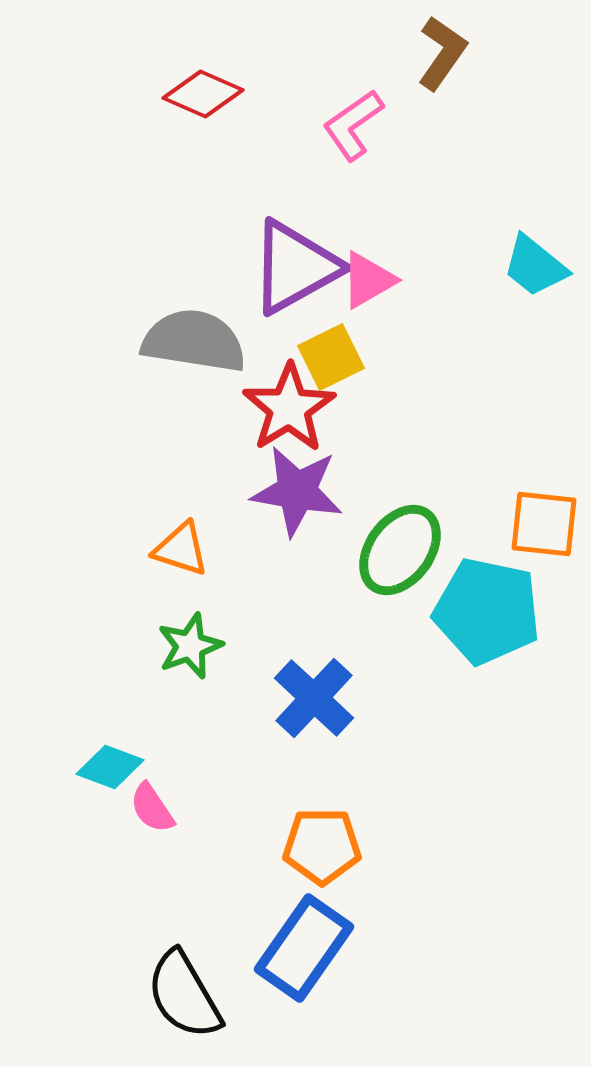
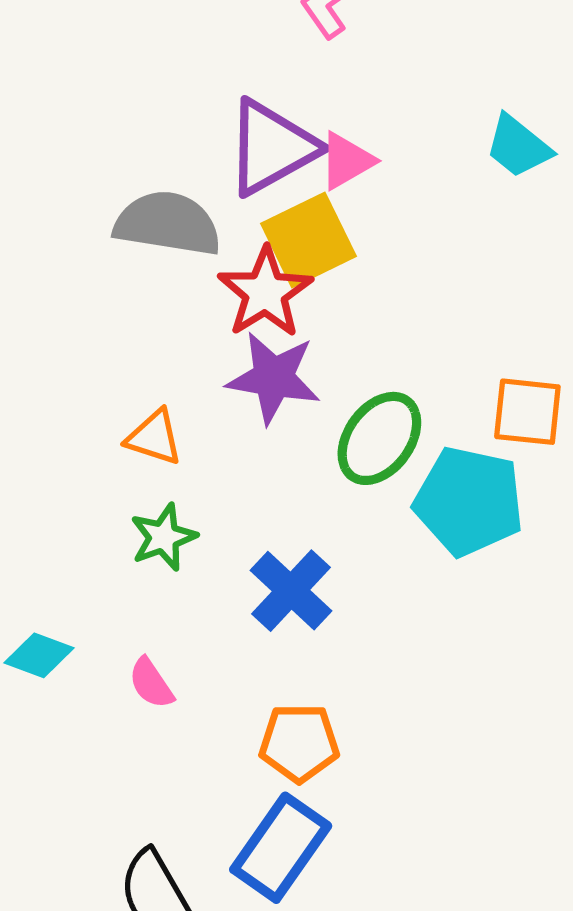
yellow square: (331, 357) -> (308, 240), size x1.4
cyan diamond: (110, 767) -> (39, 655), moved
pink semicircle: (152, 808) -> (151, 683), moved

